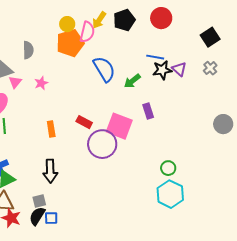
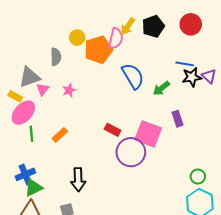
yellow circle: (67, 24) -> (77, 38), moved
orange rectangle: (51, 129) -> (60, 135), moved, turned 56

